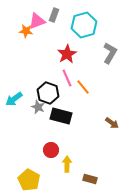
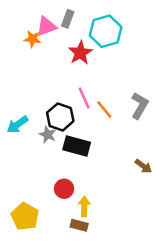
gray L-shape: (110, 53) -> (140, 106), moved
red star: (67, 54) -> (80, 53), moved
brown arrow: (112, 123) -> (143, 166), moved
brown rectangle: (90, 179) -> (79, 225), moved
yellow pentagon: (29, 180) -> (25, 216), moved

